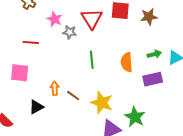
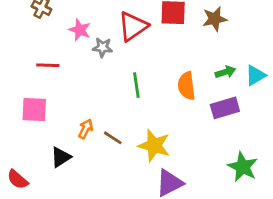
red triangle: (92, 19) -> (133, 26), turned 30
orange arrow: (55, 88) -> (86, 129), turned 32
green star: (135, 117) -> (243, 167), moved

